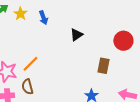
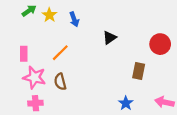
orange line: (30, 64) -> (60, 53), moved
brown semicircle: (27, 87) -> (60, 82), moved

